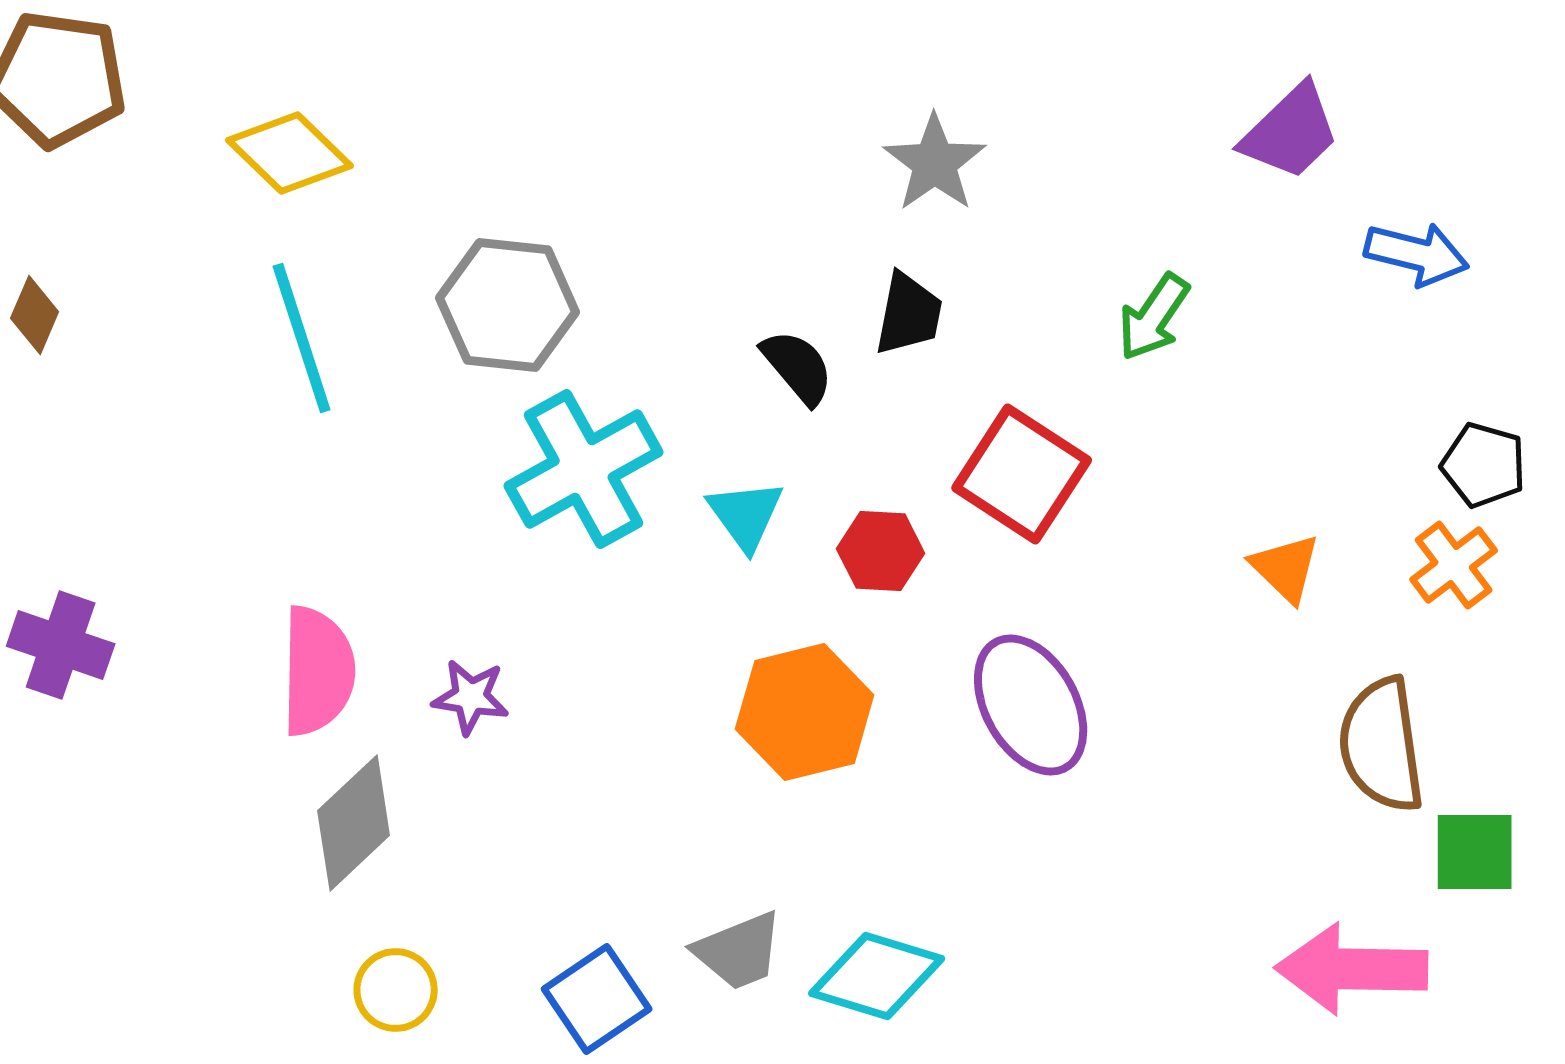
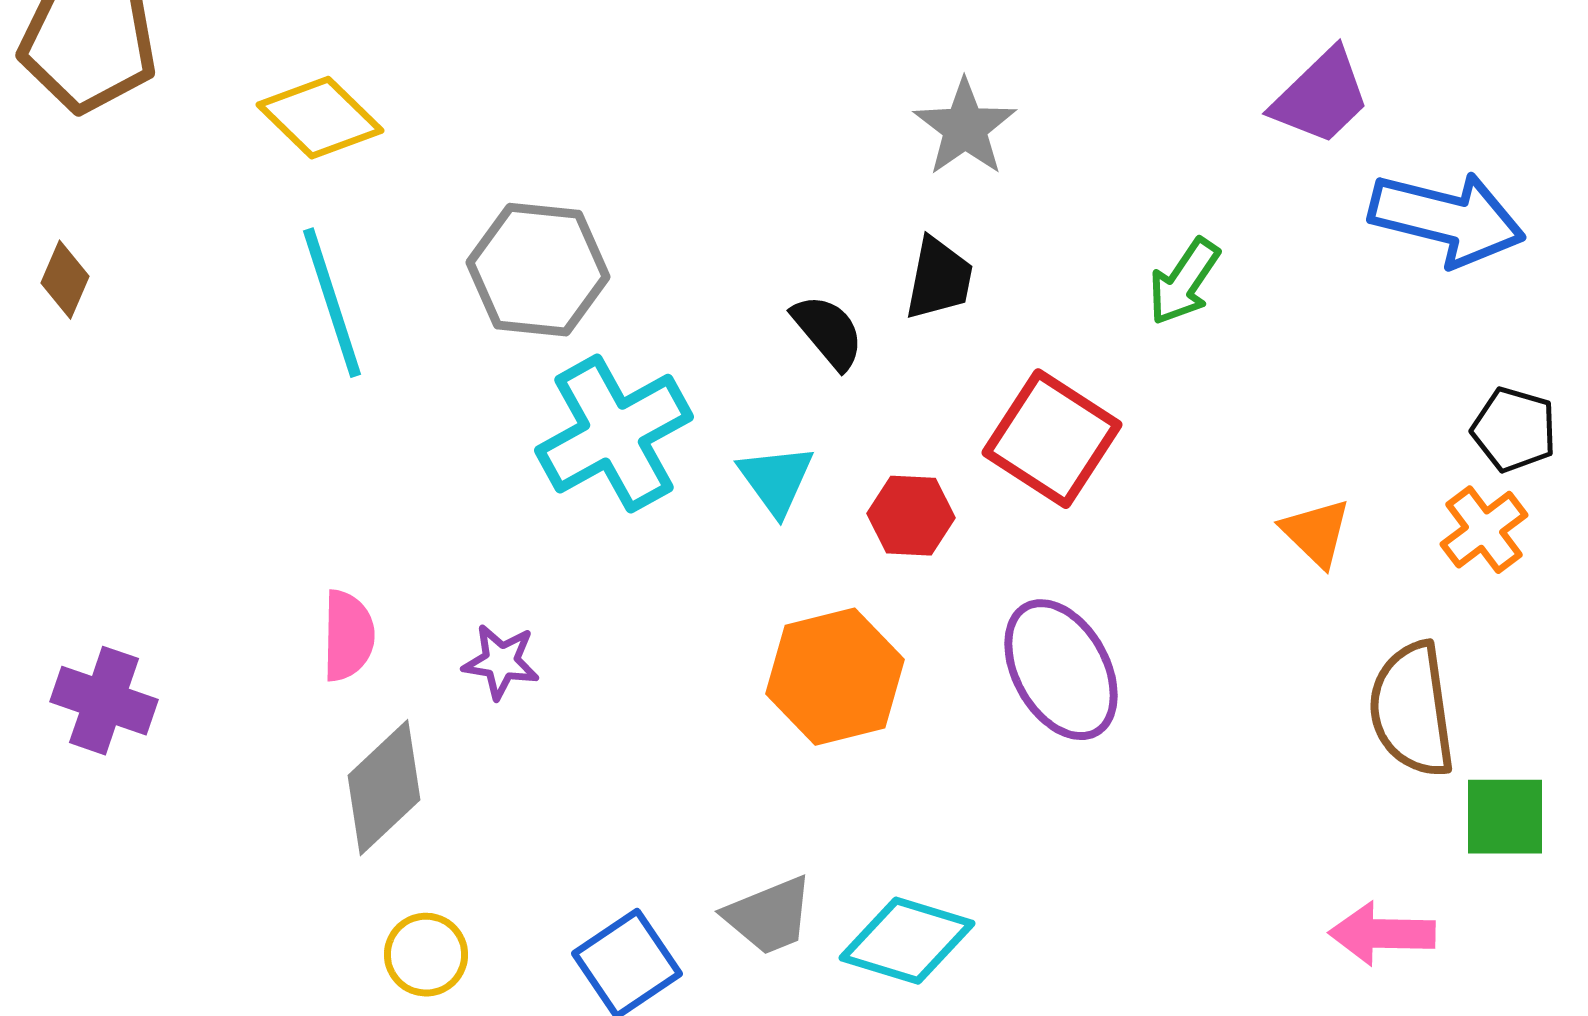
blue arrow: (1417, 254) -> (1447, 219), size x1.5
purple cross: (61, 645) -> (104, 701), moved
pink semicircle: (318, 671) -> (348, 636), size x0.7
pink arrow: (1352, 969) -> (1382, 934), size x0.7

